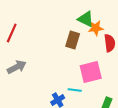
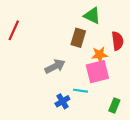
orange star: (96, 28) -> (100, 55), moved
gray arrow: (17, 67) -> (55, 66), moved

